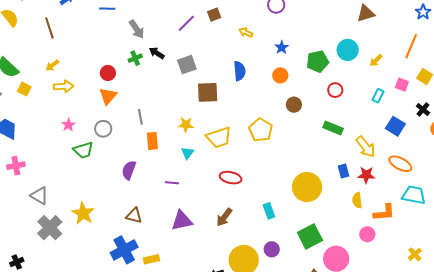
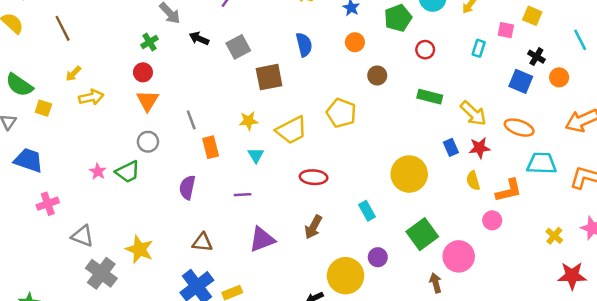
green cross: (135, 58) -> (149, 42), moved
pink star: (68, 125) -> (98, 171), moved
blue square: (395, 126) -> (521, 81), moved

